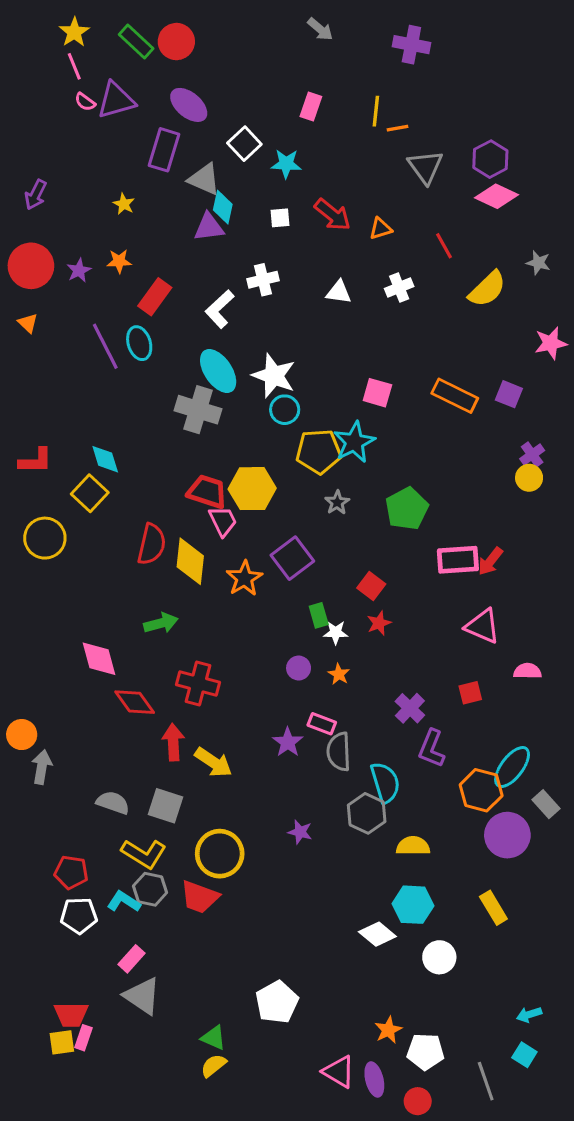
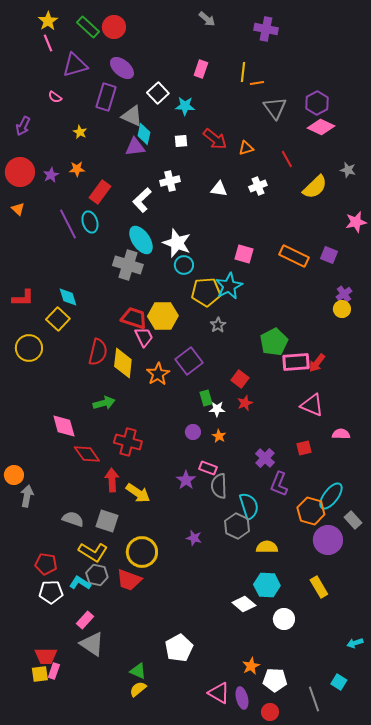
pink semicircle: (85, 102) -> (55, 97), moved
green pentagon: (407, 509) -> (274, 342), moved
cyan arrow: (529, 1015) -> (355, 643), moved

